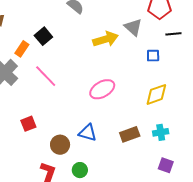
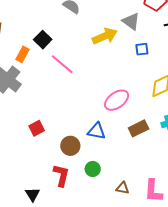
blue square: (153, 56) -> (142, 49), moved
pink line: (46, 76) -> (62, 64), moved
pink ellipse: (102, 89) -> (117, 100), moved

